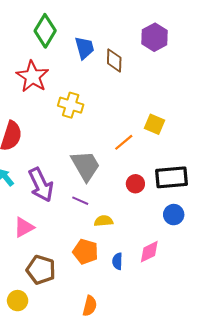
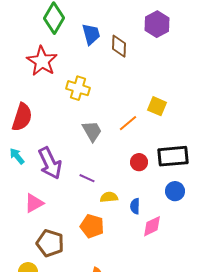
gray trapezoid: (86, 166) -> (92, 131), moved, size x0.7
blue semicircle: (117, 261) -> (135, 206), moved

